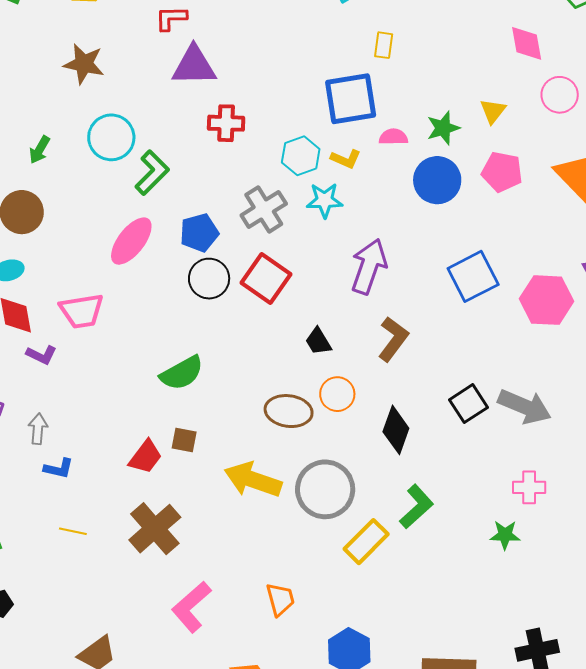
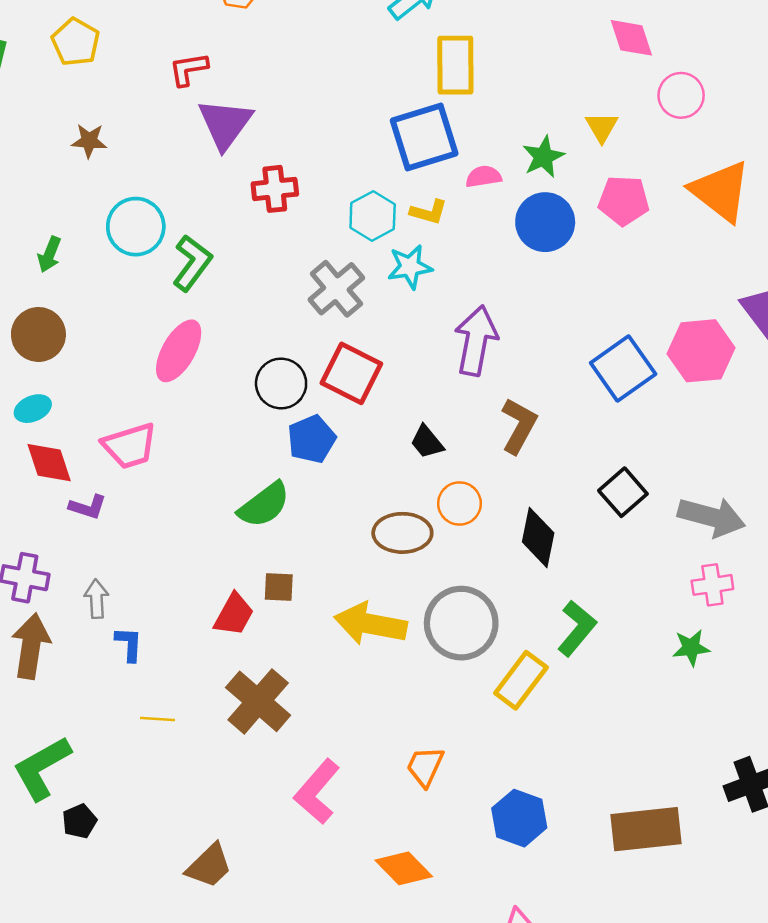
yellow rectangle: (384, 45) -> (455, 65), size x1.8
brown star: (84, 64) -> (89, 141), size x0.7
purple triangle: (194, 66) -> (225, 124), turned -45
blue pentagon: (199, 233) -> (312, 439), moved
blue square: (473, 276) -> (623, 368), moved
gray arrow: (525, 406) -> (712, 517), moved
blue L-shape: (59, 468) -> (129, 644), turned -92
orange trapezoid: (280, 599) -> (425, 766), turned -132

